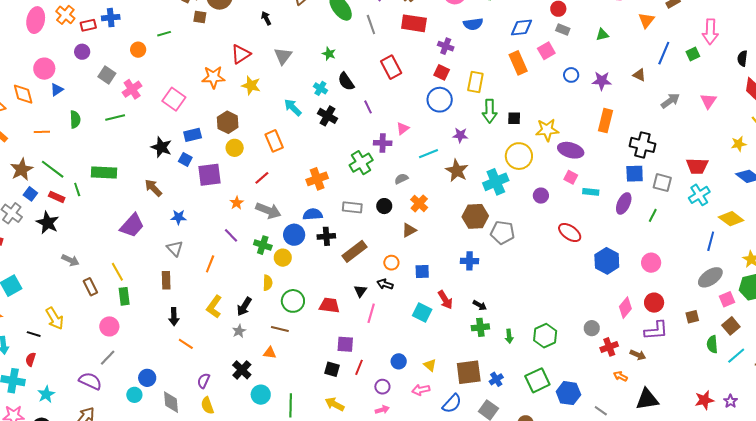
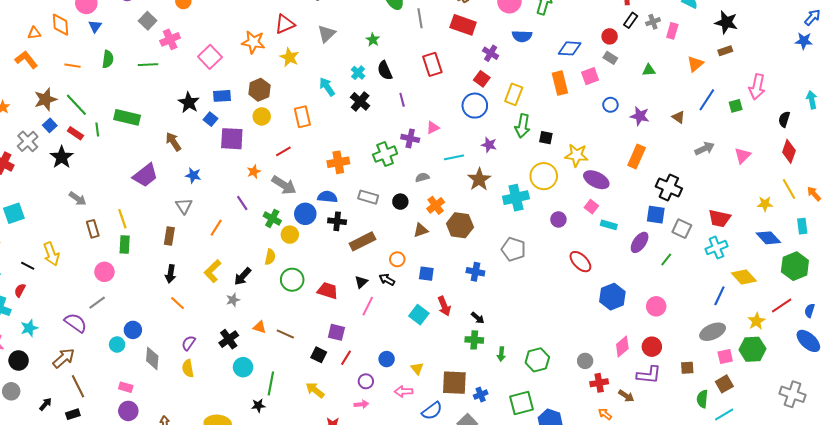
blue triangle: (57, 90) -> (95, 26), turned -32
brown hexagon: (475, 216) -> (460, 225), moved
brown line: (280, 329) -> (285, 334), moved

